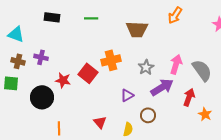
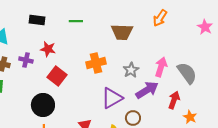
red square: (88, 73) -> (57, 76), moved
red star: (63, 80) -> (48, 49), moved
purple triangle: (127, 95) -> (112, 98), size x1.6
black circle: (42, 97) -> (43, 105), moved

